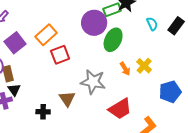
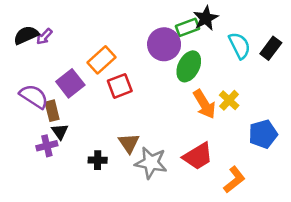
cyan semicircle: (152, 24) -> (240, 46), size x1.5
purple square: (15, 43) -> (70, 83), moved
orange arrow: (125, 69) -> (204, 104), size x1.6
gray star: (93, 82) -> (151, 163), moved

